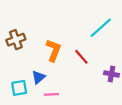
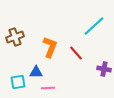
blue triangle: (38, 77) -> (36, 72), turned 40

